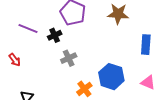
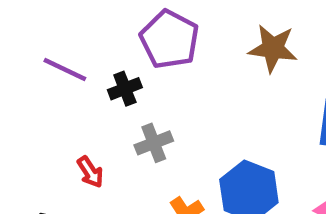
red arrow: (15, 60) -> (90, 172), moved

